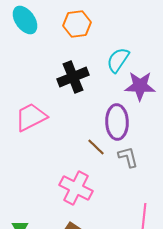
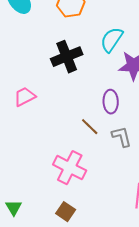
pink trapezoid: (31, 117) -> (25, 97), size x0.7
purple ellipse: (117, 122) -> (111, 102), size x0.7

